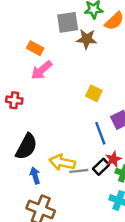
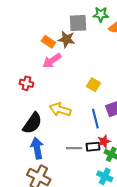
brown star: (87, 39) -> (66, 39), moved
yellow arrow: (62, 162) -> (60, 109), moved
black rectangle: (101, 167) -> (93, 147), turned 32
blue arrow: (35, 175) -> (37, 148), size x1.5

